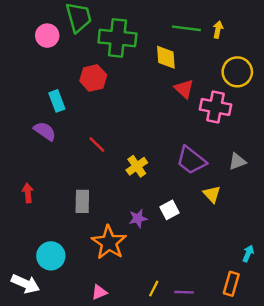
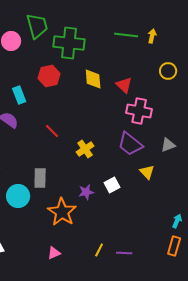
yellow diamond: (166, 57) -> (93, 79), moved
yellow circle: (237, 72) -> (168, 71), size x0.7
pink cross: (215, 107) -> (139, 111), moved
cyan circle: (51, 256) -> (18, 196), moved
orange rectangle: (231, 284) -> (174, 246), moved

